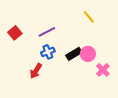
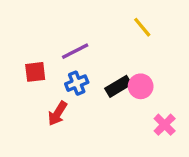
red square: (15, 33) -> (35, 72), moved, turned 32
pink cross: (103, 70) -> (165, 125), moved

